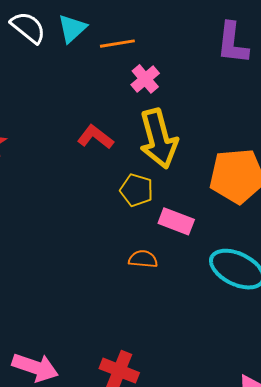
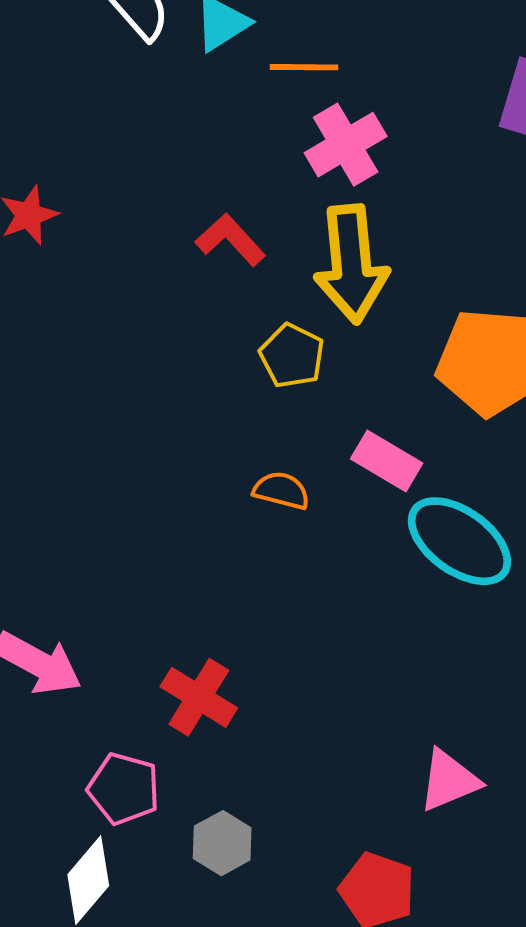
pink cross: (145, 79) -> (346, 145), size x1.4
pink rectangle: (176, 221) -> (387, 461), moved

